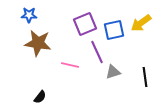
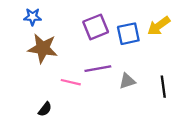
purple line: (97, 52) -> (98, 69), moved, turned -75
pink line: (70, 65) -> (71, 82), moved

